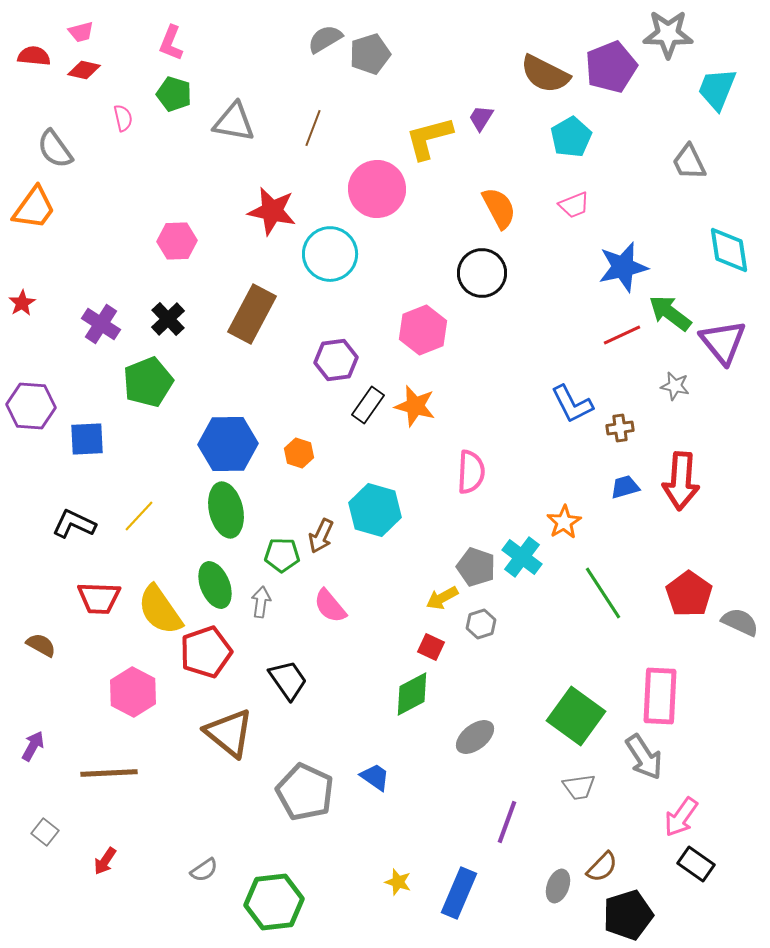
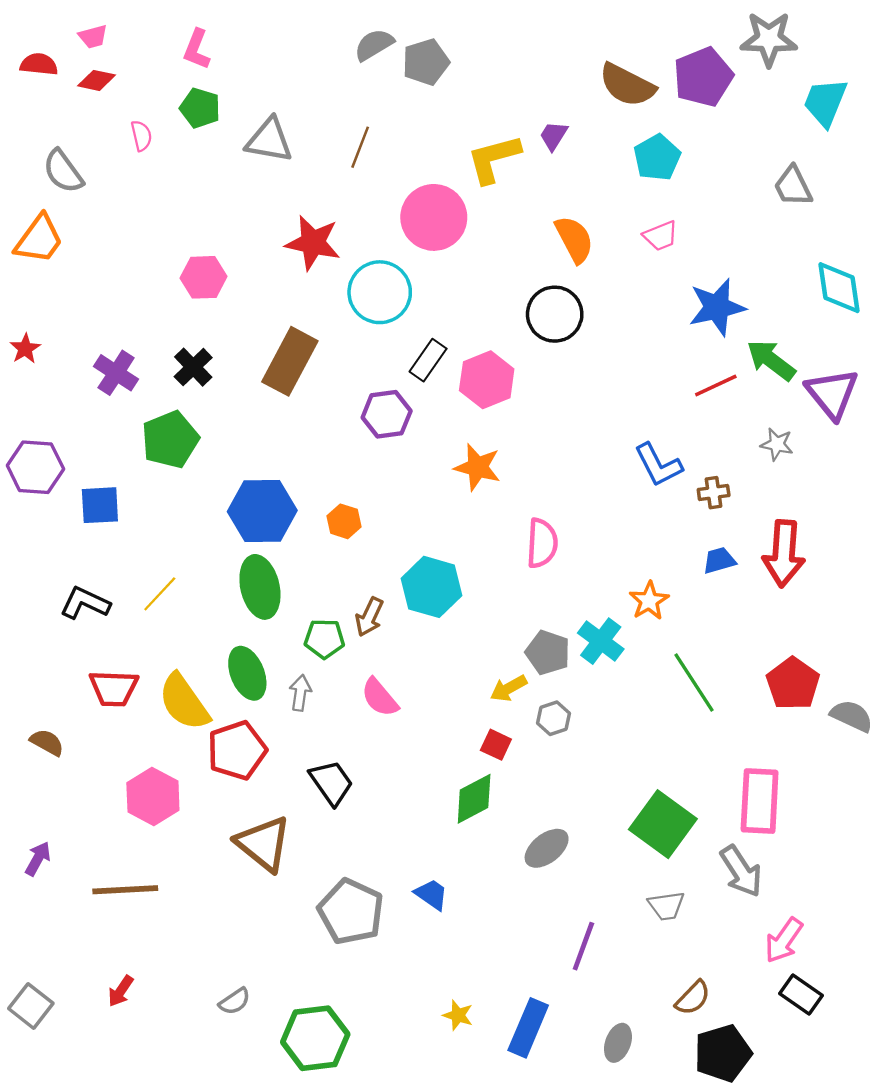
black rectangle: (368, 405) -> (428, 360), moved
gray square: (45, 832) -> (31, 1006), moved, size x1.4
gray ellipse: (558, 886) -> (618, 1043), moved

